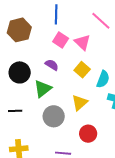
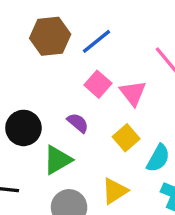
blue line: (56, 14) -> (97, 41), turned 42
brown hexagon: (19, 30) -> (50, 36), moved

